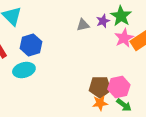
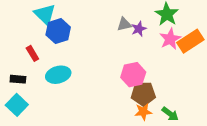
purple star: (103, 21) -> (139, 29), moved
blue hexagon: (31, 45) -> (58, 31), moved
pink hexagon: (119, 87) -> (133, 75), moved

